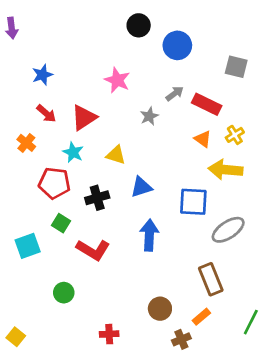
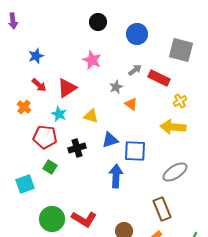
black circle: (139, 25) -> (98, 22), moved
gray square: (236, 67) -> (181, 50), size x1.4
orange triangle: (203, 139) -> (131, 104), moved
blue square: (193, 202) -> (135, 151), moved
red L-shape: (93, 250) -> (84, 219), moved
green circle: (64, 293) -> (52, 219), size x1.6

